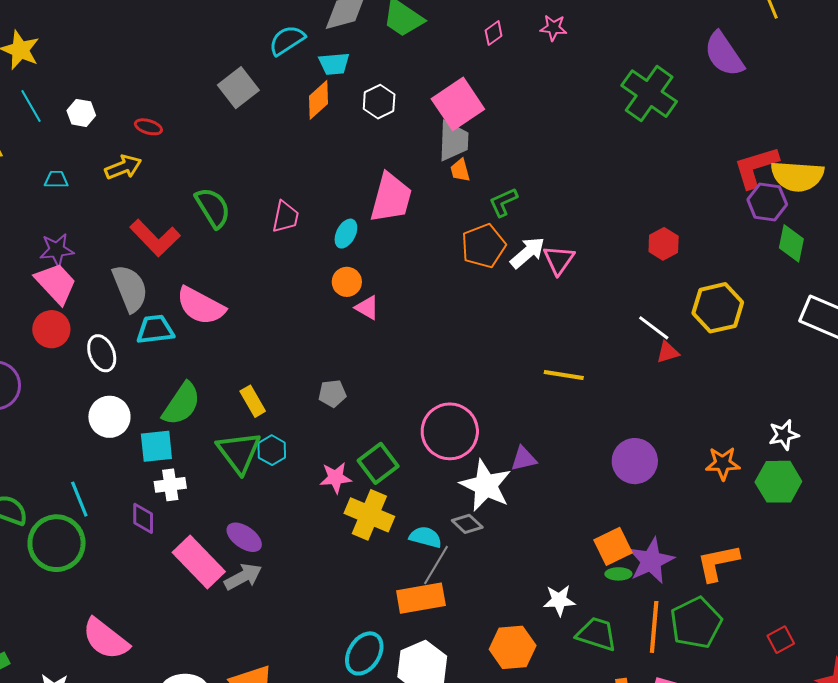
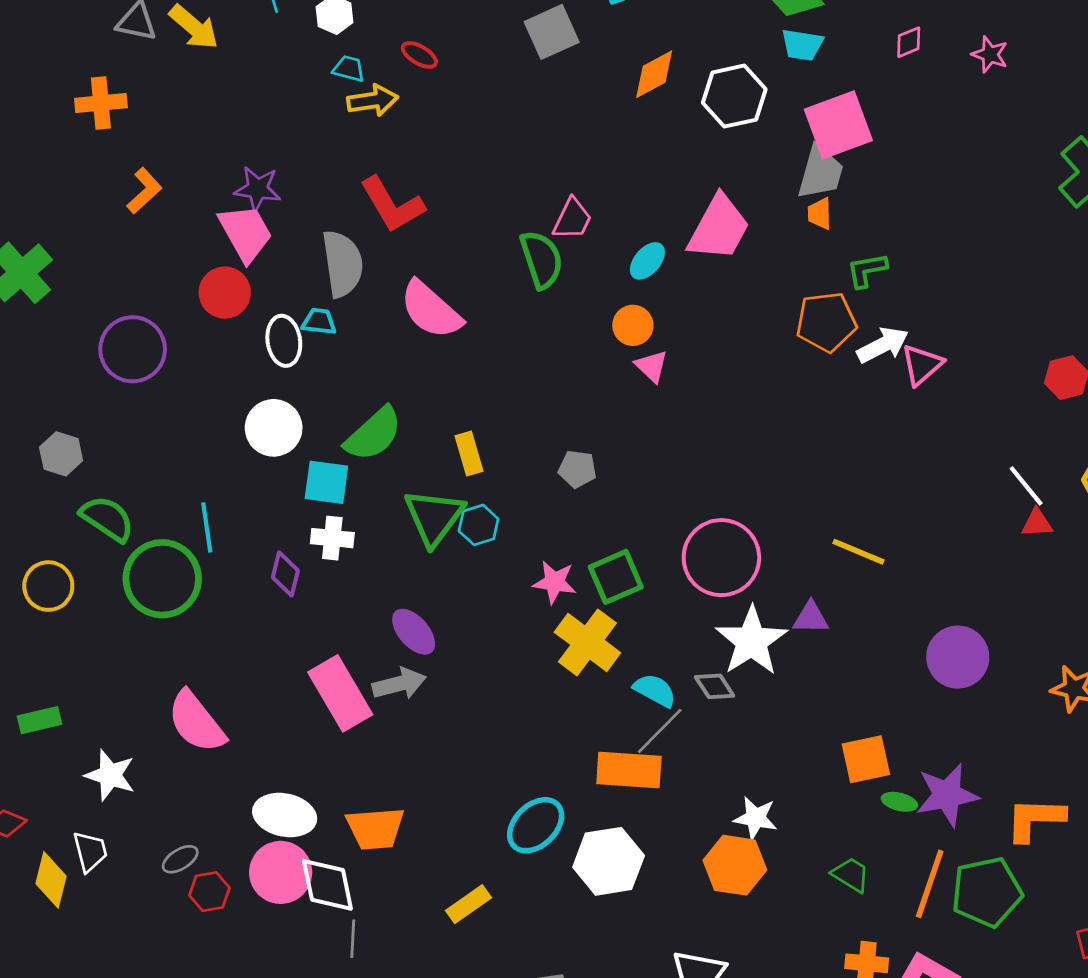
cyan trapezoid: (334, 64) -> (802, 45), moved
white hexagon: (379, 102) -> (734, 96), size x1.4
cyan trapezoid: (56, 179) -> (349, 69), moved
green semicircle: (213, 208) -> (541, 259), moved
cyan trapezoid: (155, 330) -> (319, 322), moved, size x0.7
yellow line: (564, 375) -> (859, 552), moved
orange square: (613, 546) -> (866, 759), moved
pink rectangle: (199, 562) -> (340, 693), moved
white star: (559, 600) -> (756, 818), moved
green trapezoid: (597, 634) -> (851, 875), size x0.7

